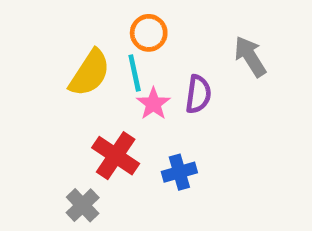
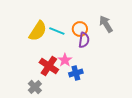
orange circle: (149, 33) -> (80, 29), moved
cyan line: (135, 73) -> (57, 31), turned -56
pink star: (153, 104) -> (65, 60), moved

